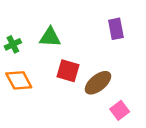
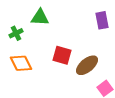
green triangle: (50, 37) -> (40, 17), moved

